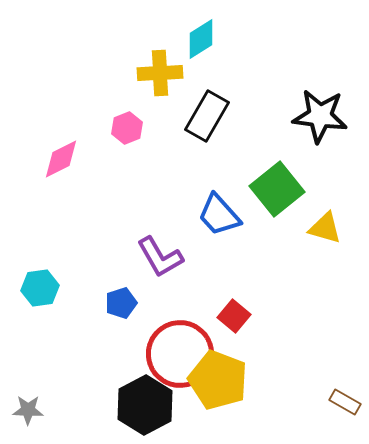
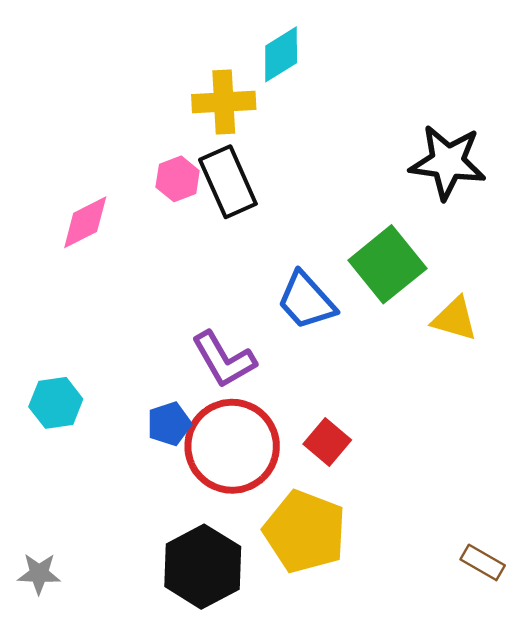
black rectangle: (207, 116) -> (228, 182), moved, turned -54
red circle: (180, 354) -> (232, 446), moved

